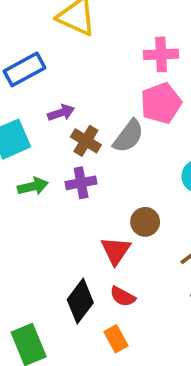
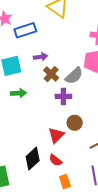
purple cross: (81, 183) -> (63, 96), moved
orange rectangle: (116, 339) -> (65, 181), moved

